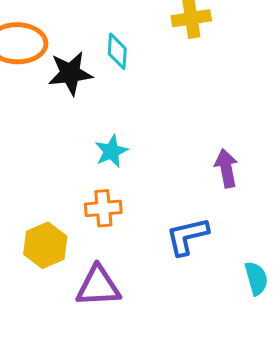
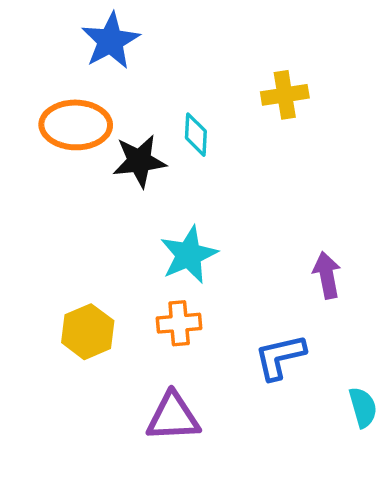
cyan star: (111, 151) -> (189, 255), size x1.4
yellow hexagon: (45, 245) -> (88, 332), moved

